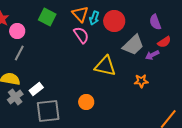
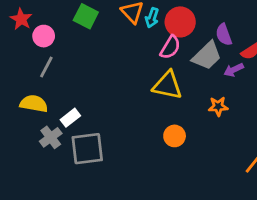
purple semicircle: (155, 22) -> (224, 35), moved
pink semicircle: (81, 35) -> (170, 47), moved, turned 66
gray cross: (15, 97) -> (51, 137), moved
orange circle: (86, 102) -> (175, 136), moved

